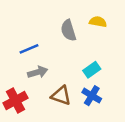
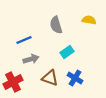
yellow semicircle: (98, 22) -> (89, 20), moved
cyan rectangle: (92, 70) -> (67, 52), moved

